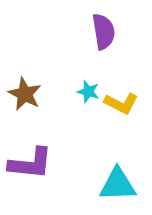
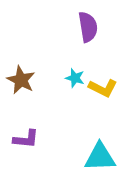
purple L-shape: (31, 163) -> (26, 139), size x0.7

